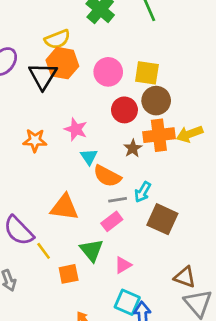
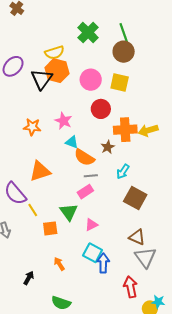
brown circle: (156, 101) -> (124, 52), moved
brown star: (133, 148) -> (108, 147), moved
cyan triangle: (89, 157) -> (72, 142), turned -40
cyan arrow: (143, 192) -> (123, 172), moved
orange triangle: (64, 207) -> (40, 171), moved, turned -30
brown square: (162, 219) -> (135, 198), moved

